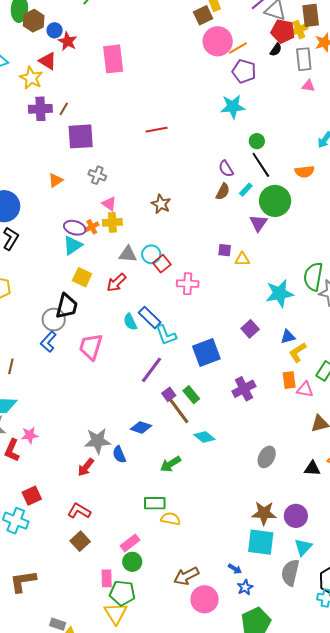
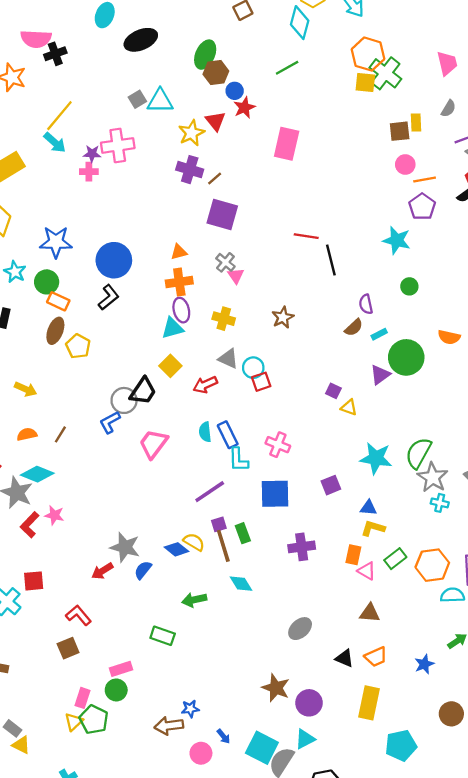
pink circle: (218, 41) -> (405, 164), size x0.6
black line: (261, 165) -> (331, 260), moved
pink triangle: (109, 204) -> (236, 276), moved
orange cross: (92, 227) -> (179, 282), moved, size x1.6
purple ellipse: (75, 228) -> (181, 310), turned 40
pink cross: (188, 284) -> (278, 445), moved
yellow L-shape: (298, 352) -> (373, 528), turned 30
blue semicircle: (119, 454) -> (143, 570), turned 42
yellow semicircle: (171, 519) -> (194, 542), moved
cyan square: (261, 542) -> (262, 748), moved
blue star: (245, 587) -> (190, 709), moved
pink circle: (205, 599) -> (201, 753), moved, size x0.7
yellow triangle: (116, 613) -> (74, 722), moved, size x0.7

